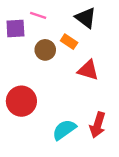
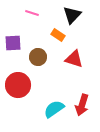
black triangle: (86, 18) -> (72, 15), turned 36
purple square: (15, 28) -> (13, 43), moved
brown circle: (45, 50) -> (38, 57), moved

